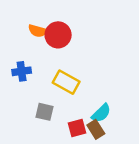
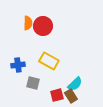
orange semicircle: (38, 31) -> (28, 23), turned -104
blue cross: (22, 71) -> (18, 65), moved

